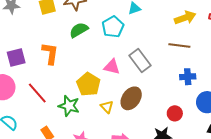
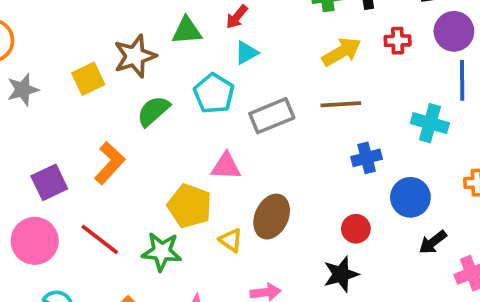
orange L-shape: (50, 53) -> (110, 163), turned 45
gray rectangle: (140, 61) -> (272, 116), moved, turned -65

